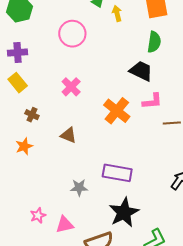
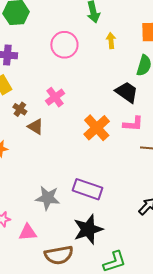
yellow arrow: (117, 13) -> (111, 41), moved
brown cross: (32, 115) -> (20, 109), moved
brown triangle: (68, 135) -> (36, 127), moved
gray star: (79, 188) -> (48, 198), size x1.4

